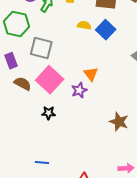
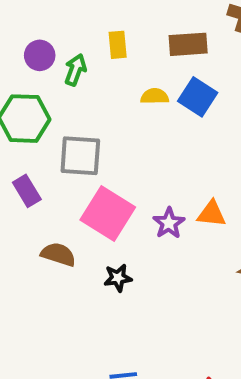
orange triangle: (91, 74) -> (212, 214), moved, turned -35
brown semicircle: (23, 84) -> (58, 254), moved

